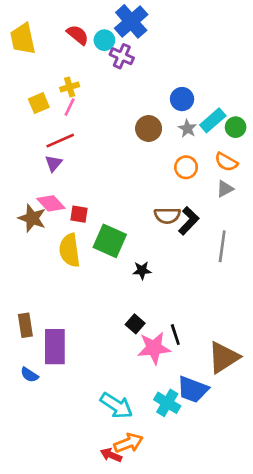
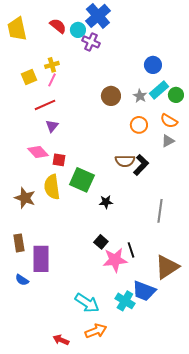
blue circle: (182, 99) -> (153, 65), moved
purple triangle: (54, 163) -> (52, 126), moved
brown star: (32, 218) -> (25, 198), moved
gray line: (222, 246) -> (160, 211), moved
red arrow: (111, 455) -> (61, 340), moved

